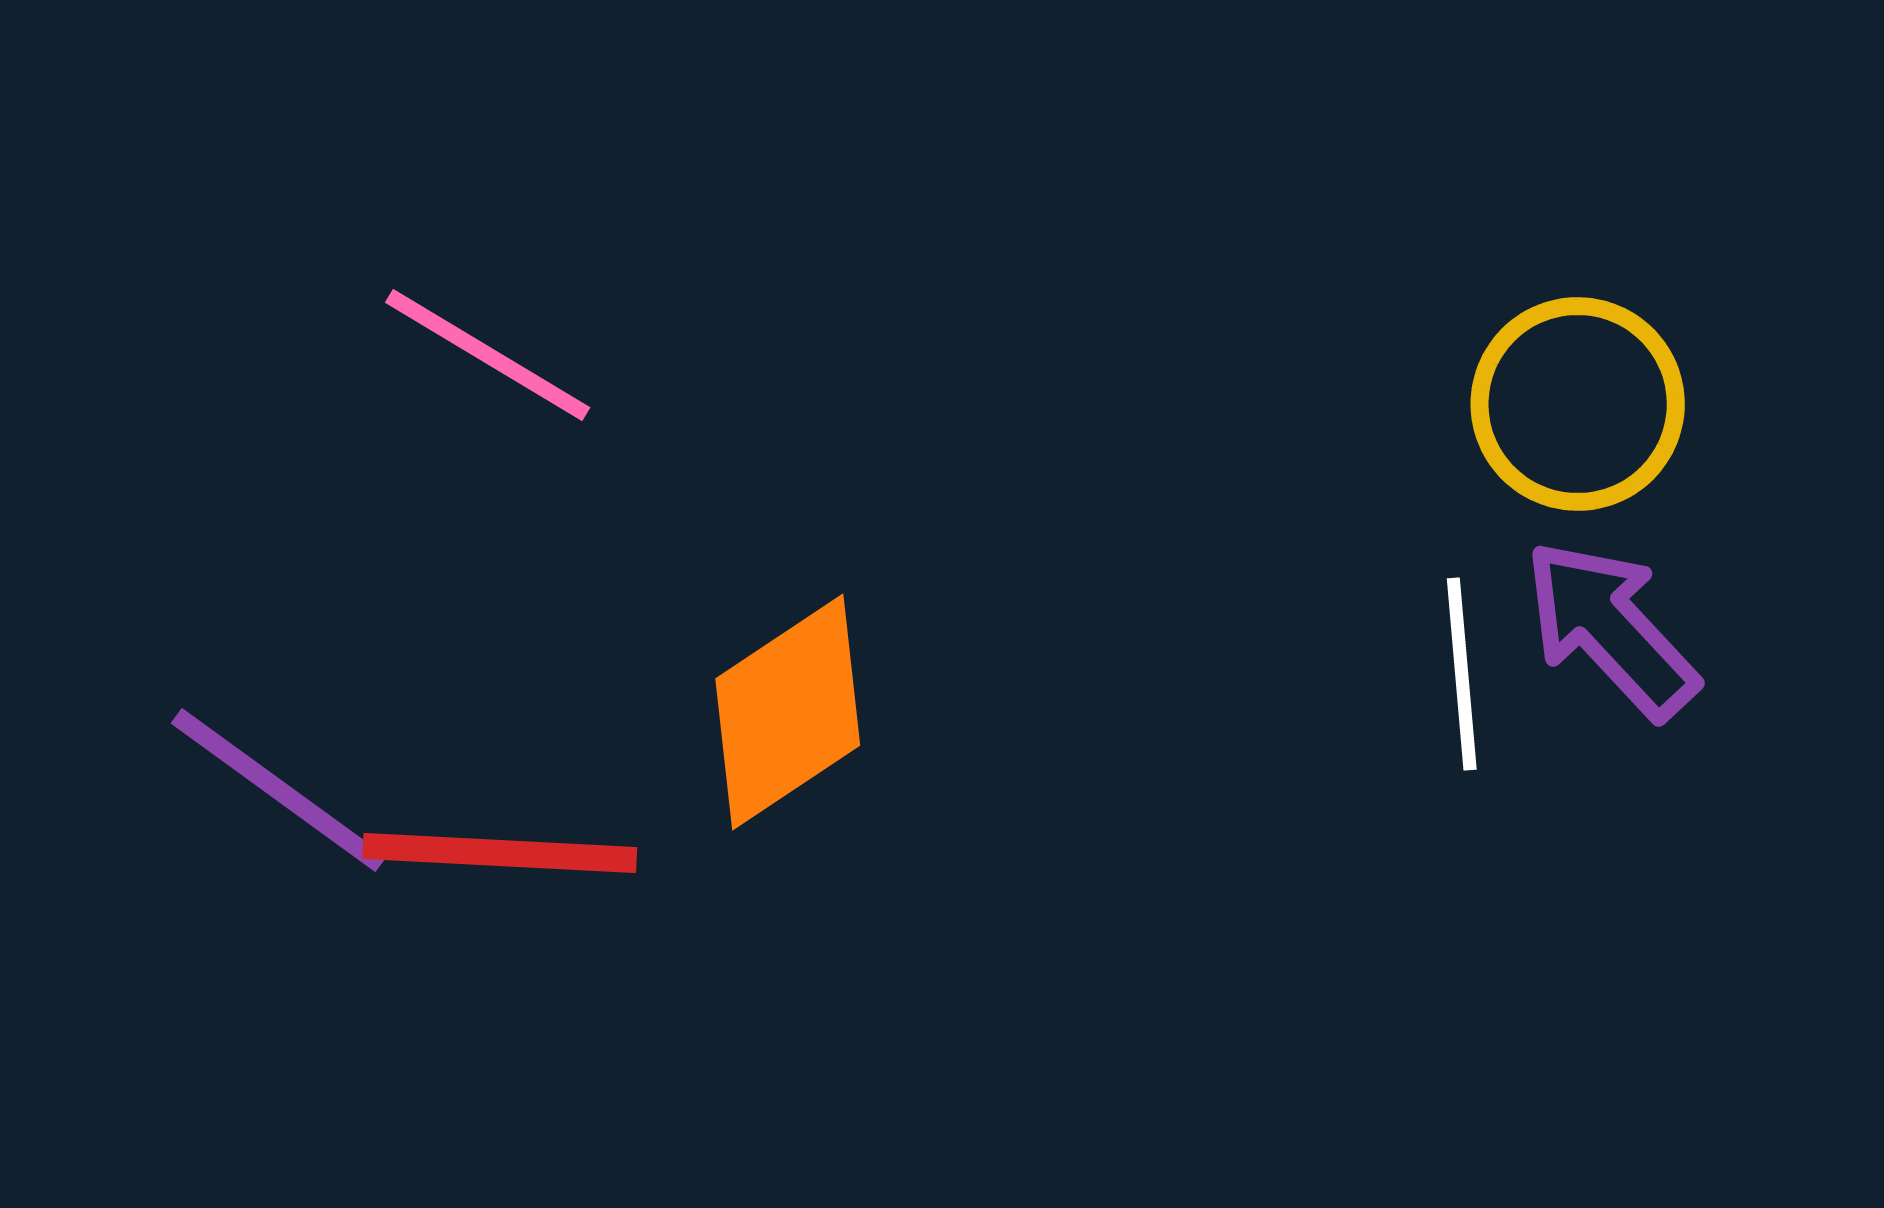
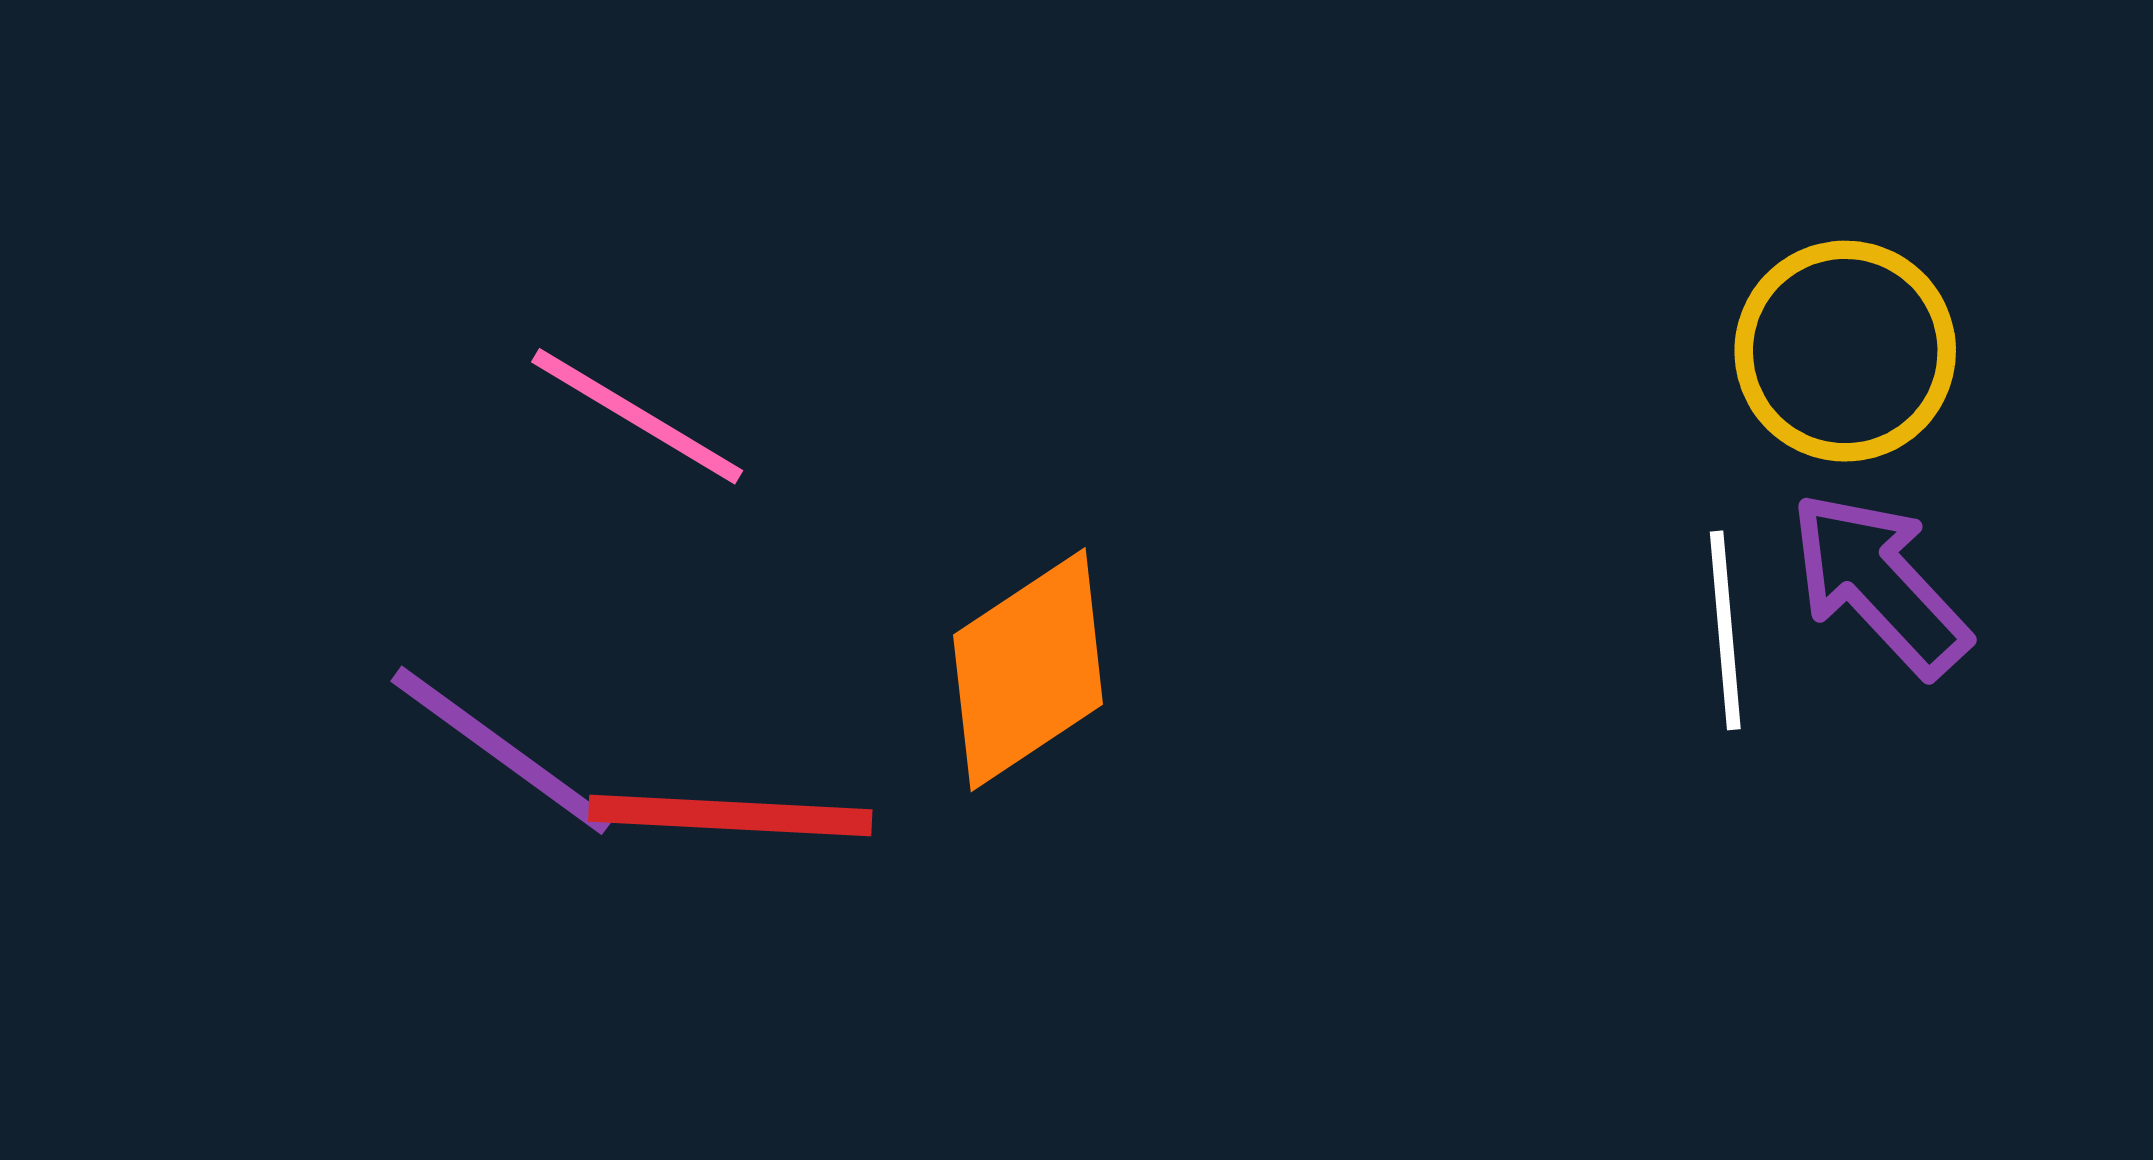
pink line: (488, 355) -> (637, 416), moved

